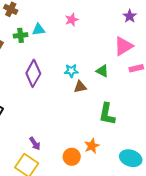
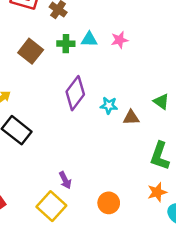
pink star: (72, 20) -> (120, 40), moved
cyan star: (71, 71) -> (109, 105), moved
orange star: (92, 146) -> (157, 192), moved

